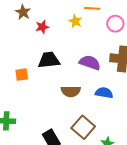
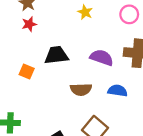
red star: (42, 27) -> (29, 24), moved
orange square: (22, 75) -> (27, 72), turned 32

